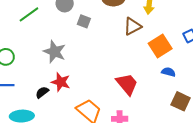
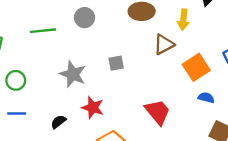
green line: (29, 14) -> (43, 31), turned 30
gray square: (84, 21) -> (116, 63), moved, turned -32
red star: (61, 82) -> (93, 108), moved

